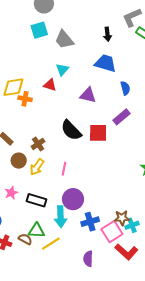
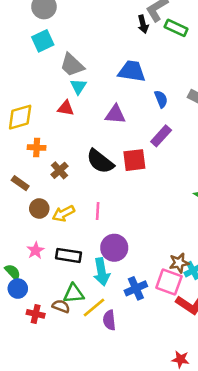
black arrow: (107, 34) -> (143, 24), moved
gray trapezoid: (64, 40) -> (72, 65), moved
orange cross: (25, 99) -> (37, 148), moved
brown cross: (38, 144) -> (60, 170), moved
yellow arrow: (37, 167) -> (63, 214), turned 36
blue cross: (90, 222) -> (136, 288), moved
pink square: (112, 232) -> (169, 282), turned -30
purple semicircle: (88, 259) -> (109, 320), moved

